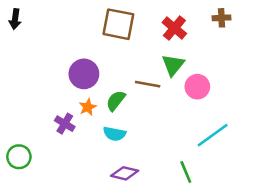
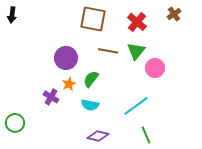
brown cross: (222, 18) -> (174, 14), turned -32
brown line: (148, 84) -> (108, 51), moved
cyan line: (213, 135) -> (136, 106), moved

